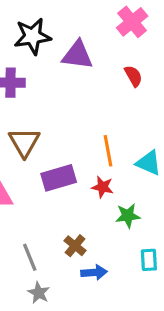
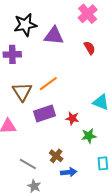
orange line: (108, 151) -> (48, 84), moved, turned 66
gray line: (30, 257) -> (28, 164), turned -36

